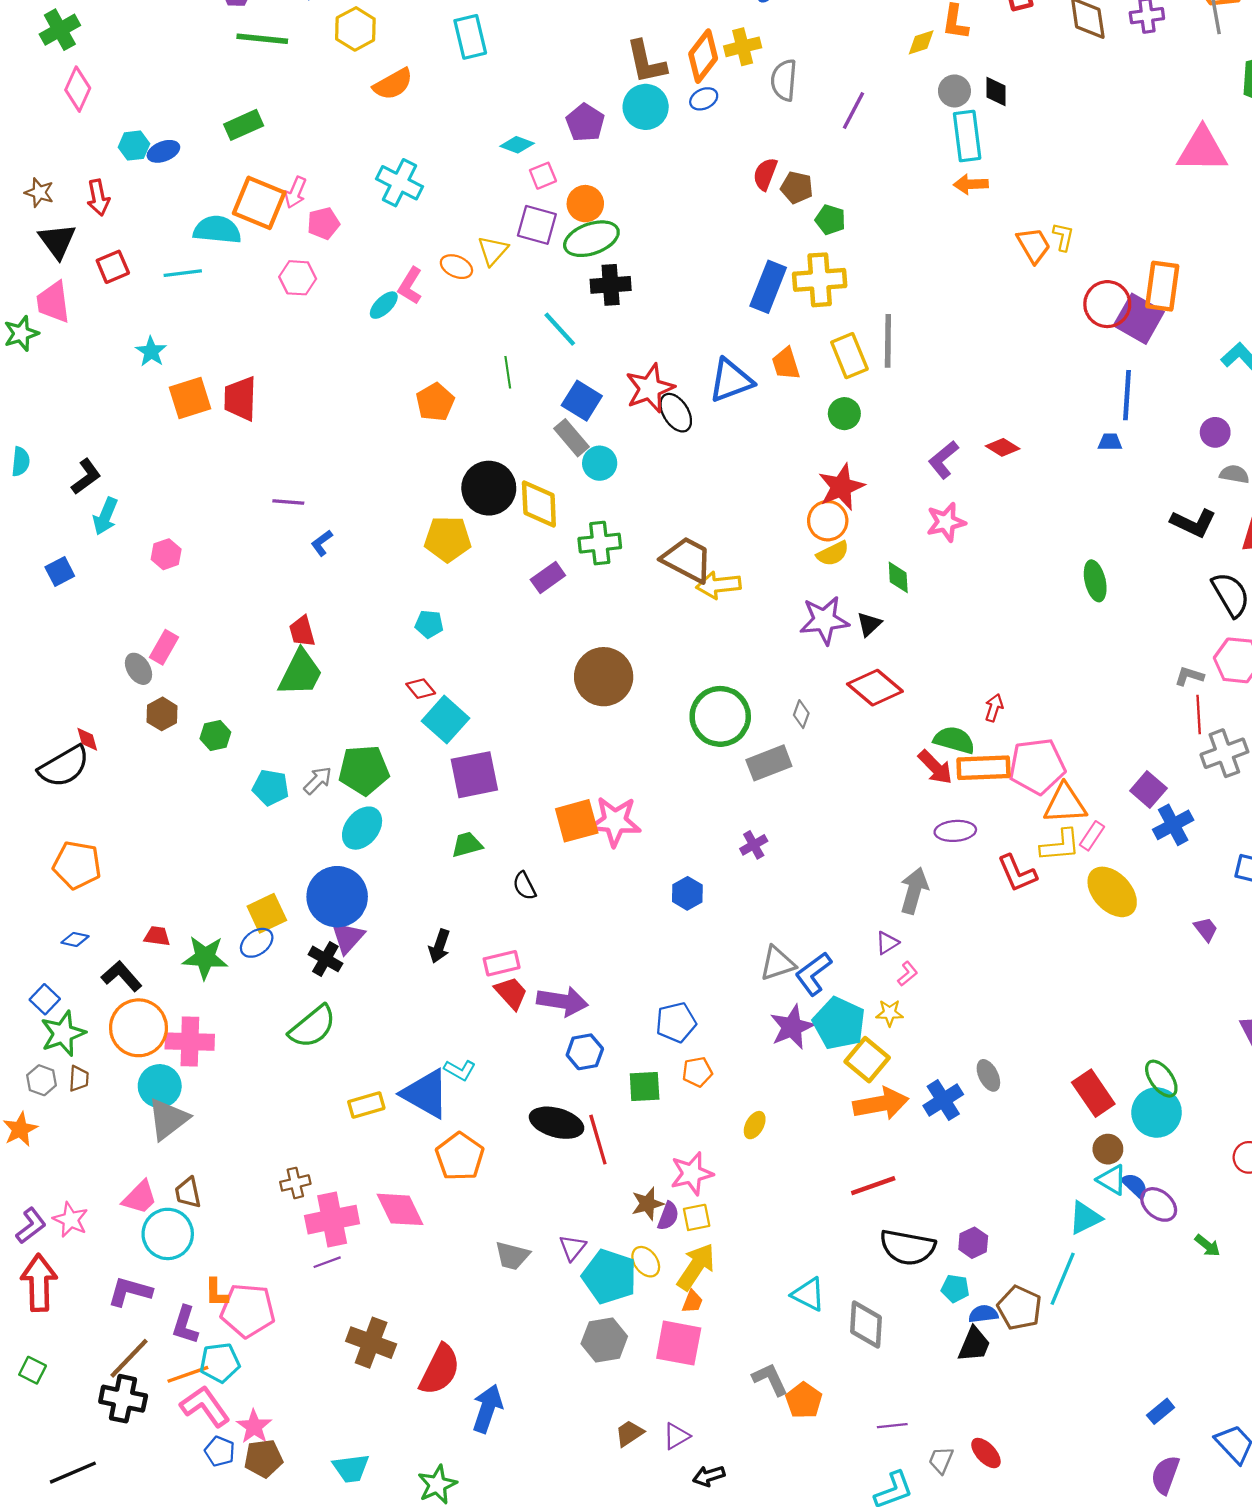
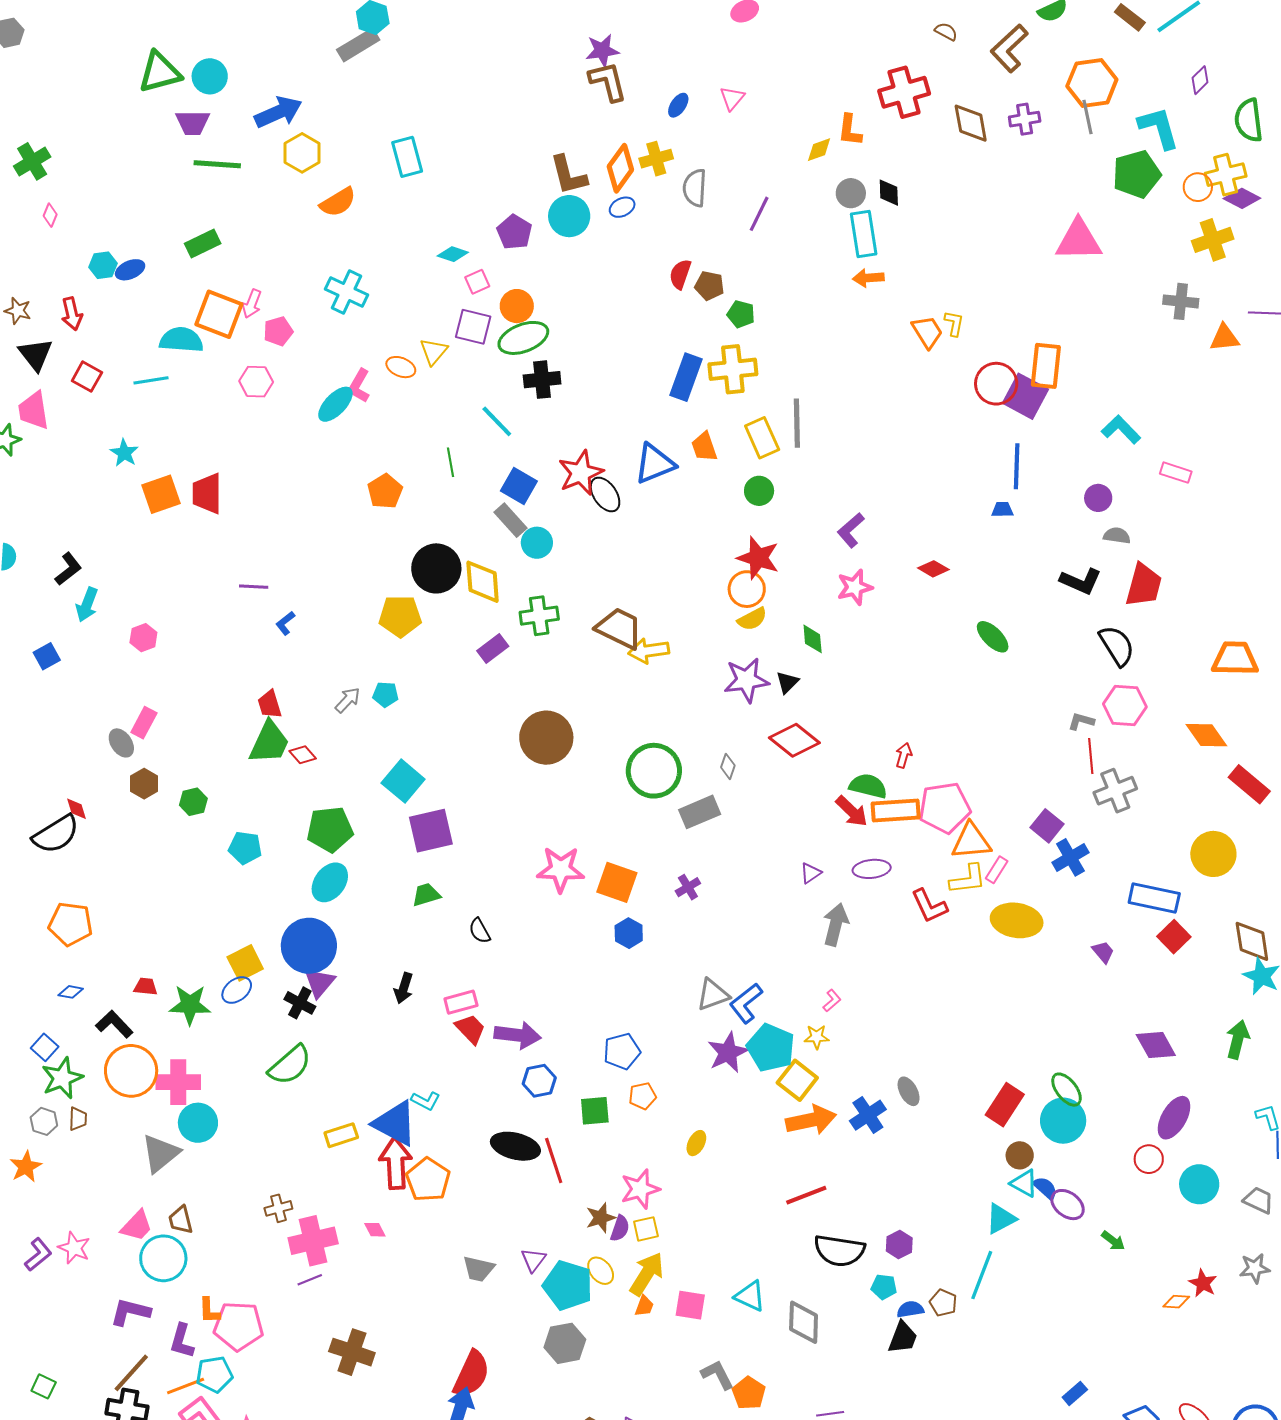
pink diamond: (78, 89) -> (50, 215), size x0.6
red square: (113, 267) -> (87, 377), turned -36
cyan ellipse: (384, 305) -> (335, 404), size x1.4
red diamond: (1003, 447) -> (933, 569), moved
red star: (841, 487) -> (758, 558), turned -30
green ellipse: (1095, 581) -> (993, 637), turned -30
red diamond: (421, 689) -> (303, 755), moved
gray arrow: (318, 780) -> (348, 700), moved
orange square: (577, 821) -> (617, 882), moved, turned 36
yellow ellipse: (1112, 892) -> (1017, 920), turned -36
purple triangle: (887, 943) -> (811, 873), moved
cyan circle: (160, 1086) -> (198, 1123), moved
red rectangle: (1093, 1093) -> (1005, 1105), turned 69
pink diamond: (400, 1209) -> (375, 1230), size x0.5
red arrow: (39, 1283) -> (396, 1163), moved
brown pentagon: (1019, 1308) -> (943, 1303), size x0.7
pink square: (679, 1343) -> (690, 1305), moved, size x0.7
red semicircle: (440, 1370) -> (471, 1374), moved

